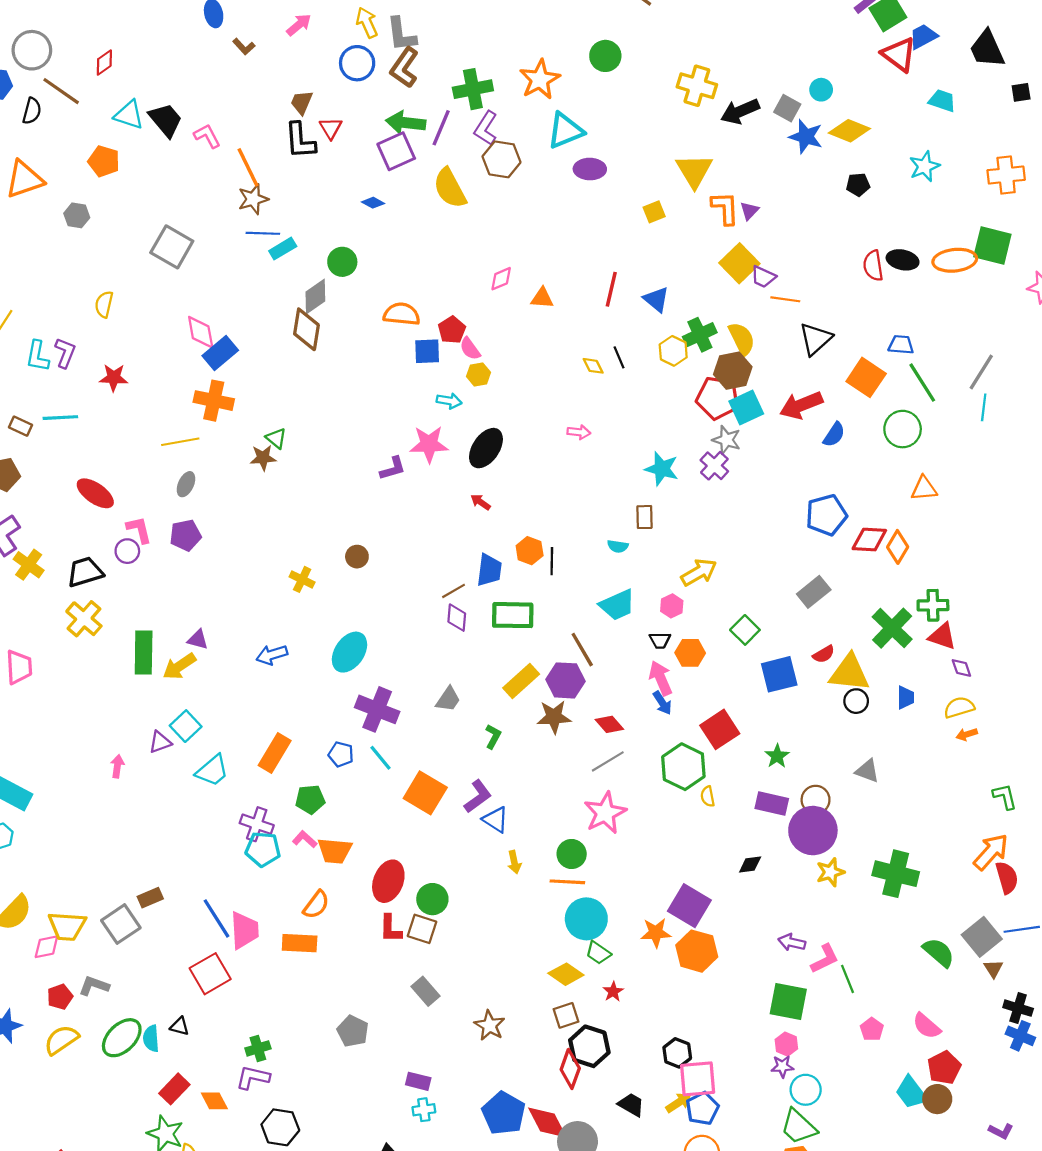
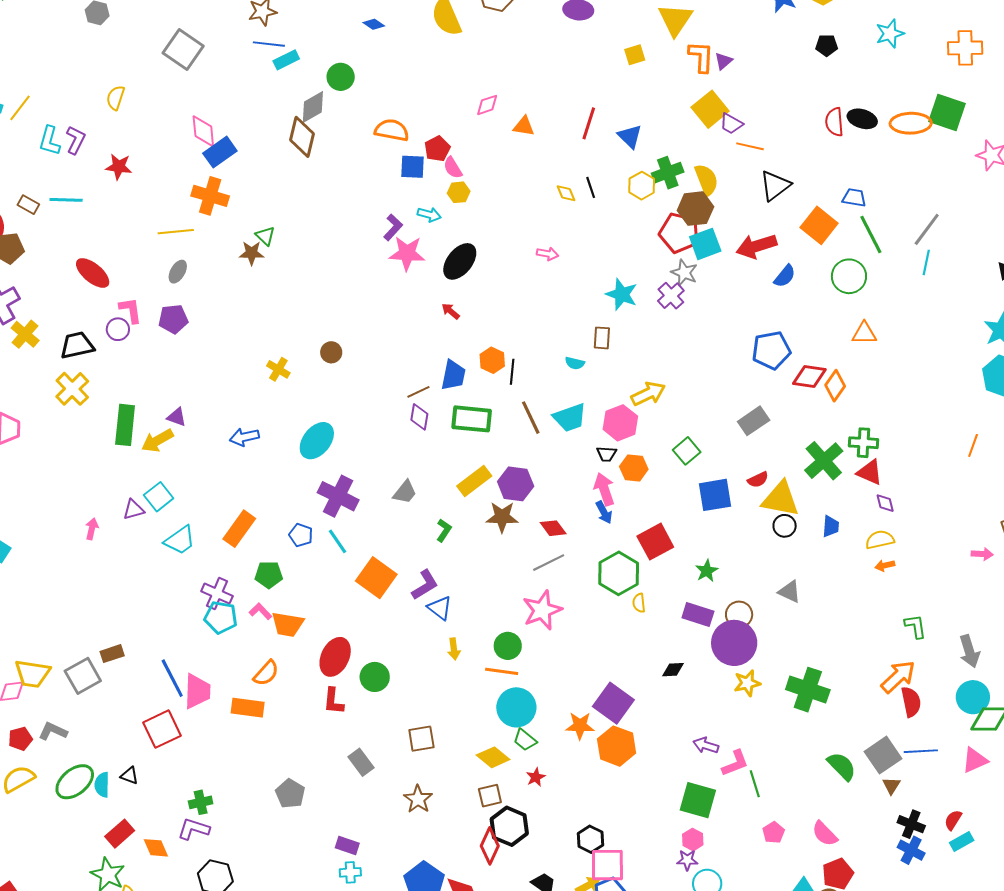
purple L-shape: (393, 468) -> (393, 227), moved, turned -36
pink hexagon: (672, 606) -> (620, 423), size x1.6
brown line: (582, 650) -> (531, 418), moved
brown square: (422, 929) -> (421, 739), moved, turned -32

